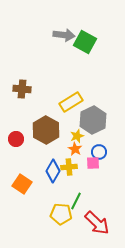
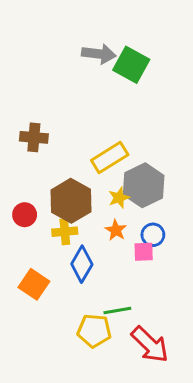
yellow star: (77, 136) -> (119, 198), moved
yellow cross: (69, 167) -> (65, 232), moved
green line: (76, 201) -> (117, 311), turned 54

